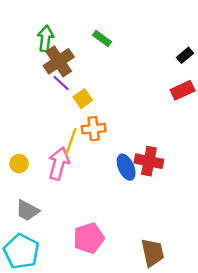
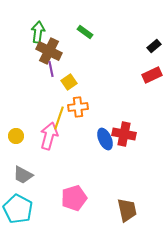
brown cross: (59, 61) -> (49, 51), turned -30
purple line: (61, 83) -> (51, 69), turned 35

